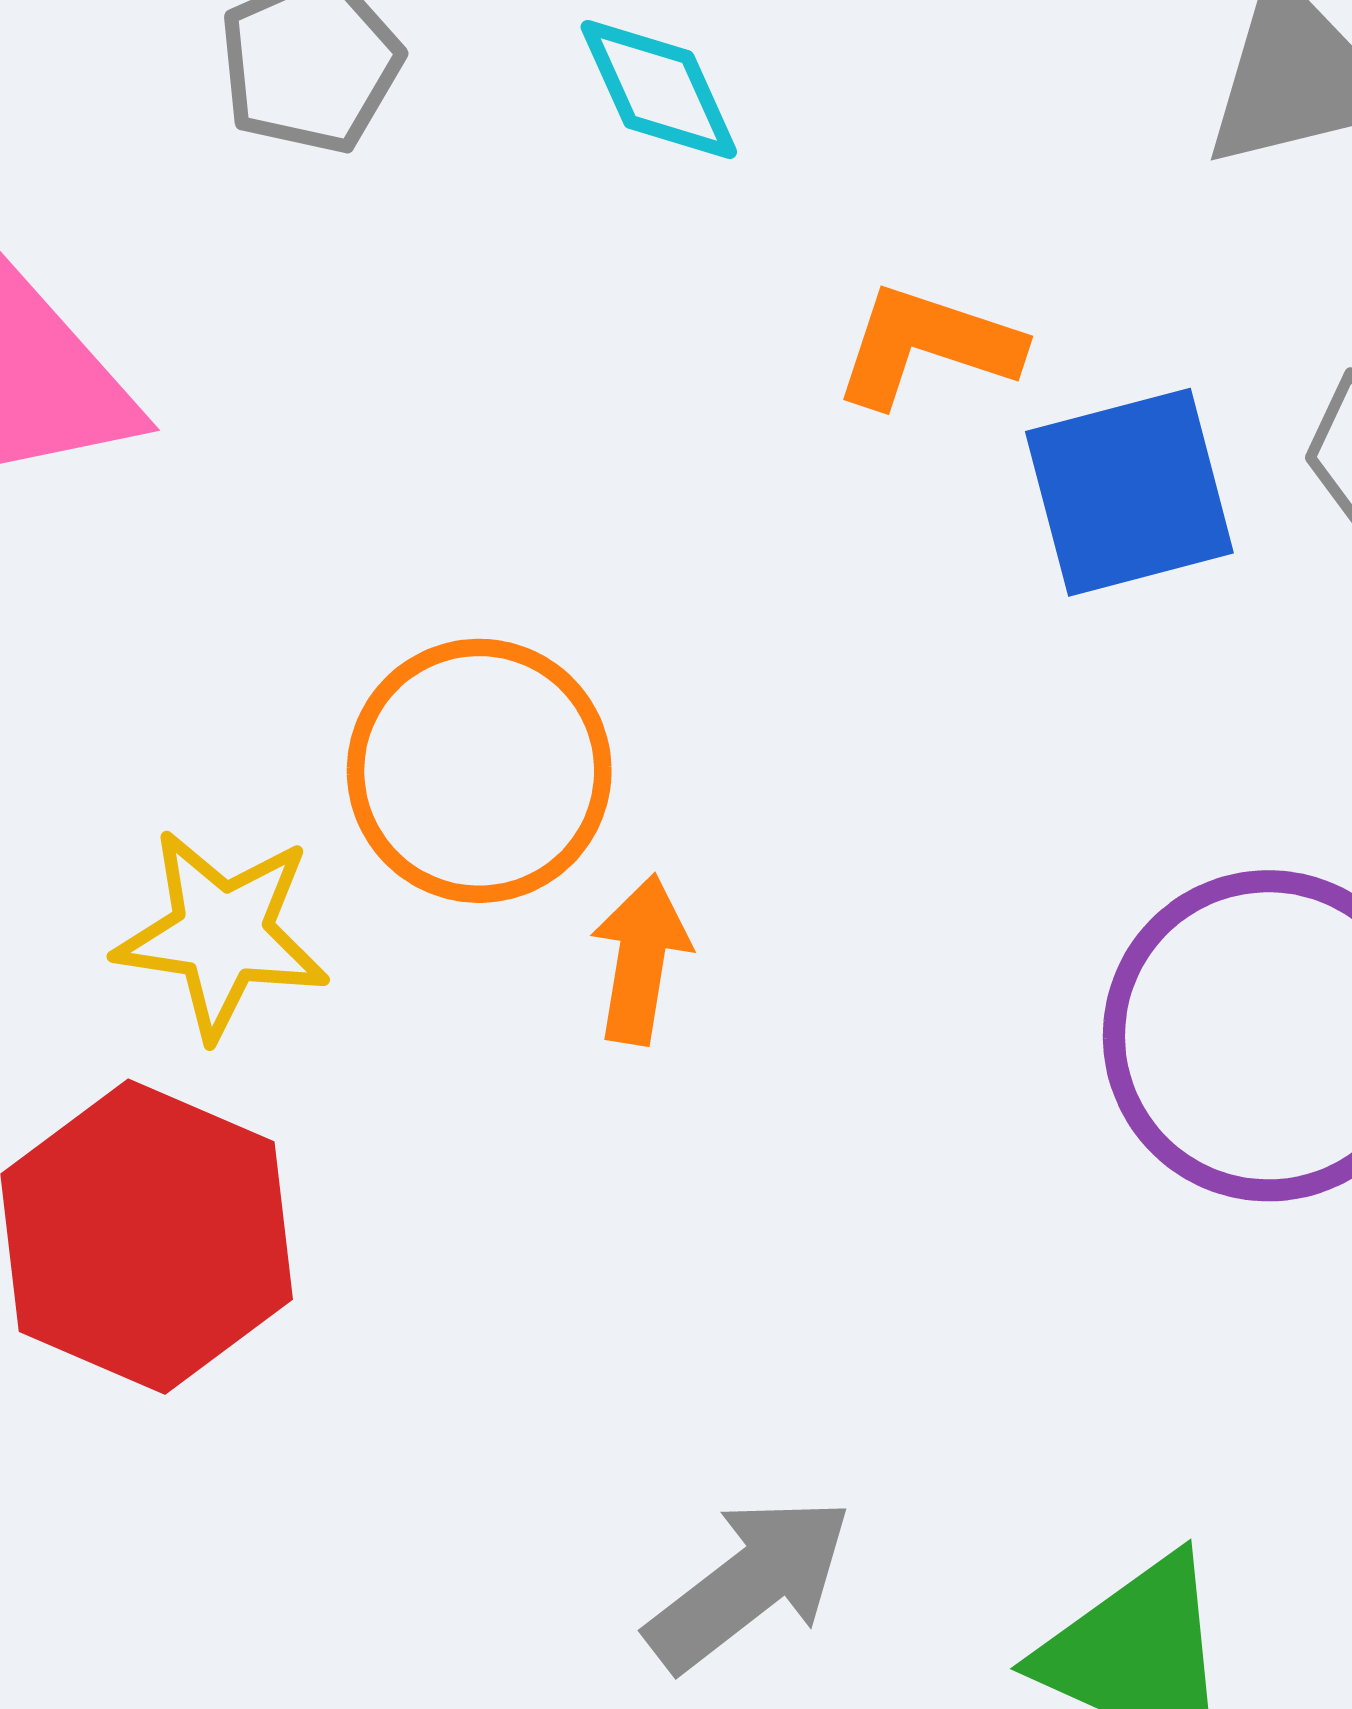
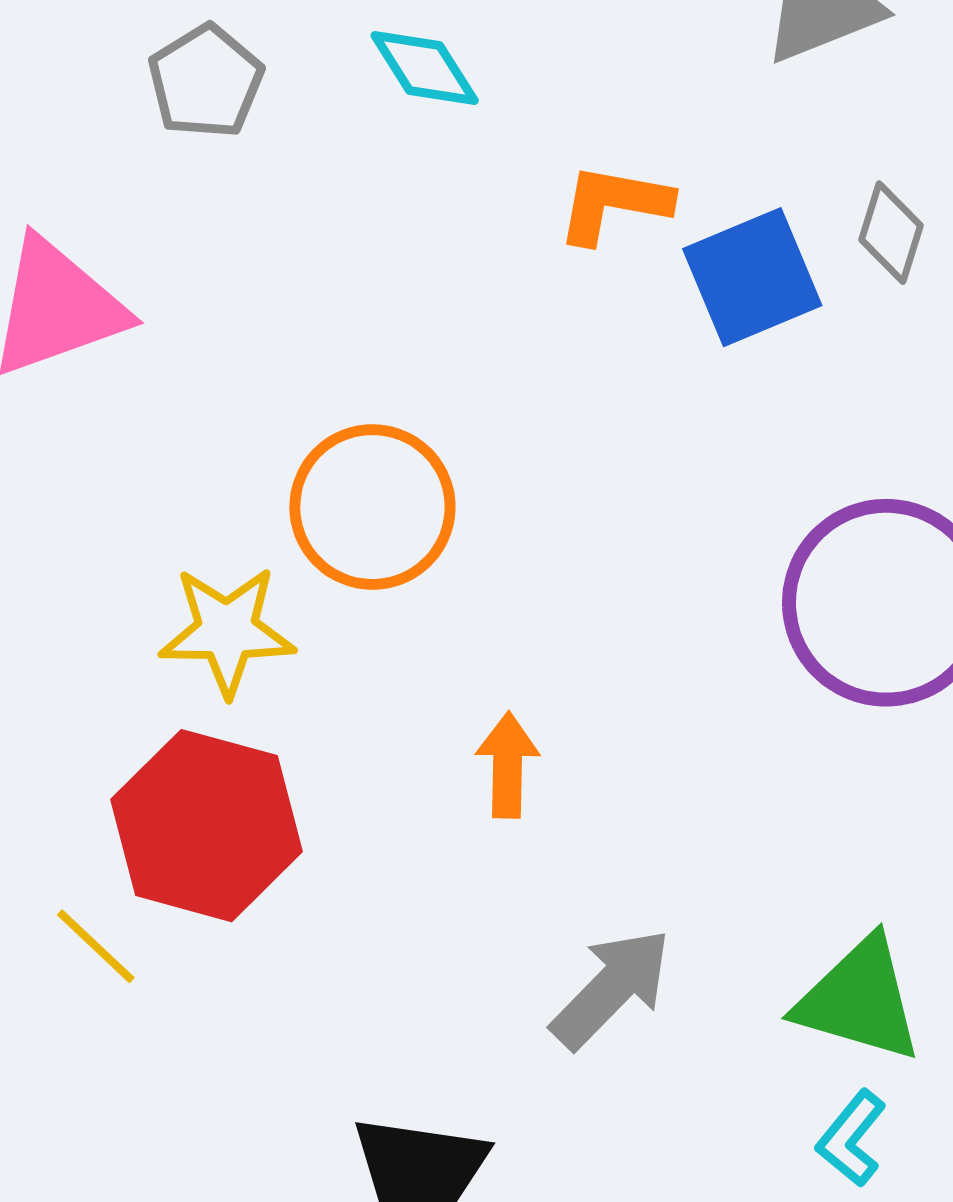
orange arrow: (641, 959) -> (507, 765), moved

